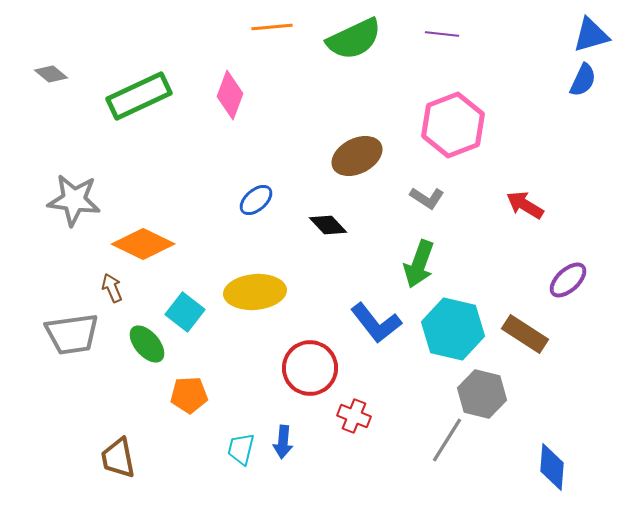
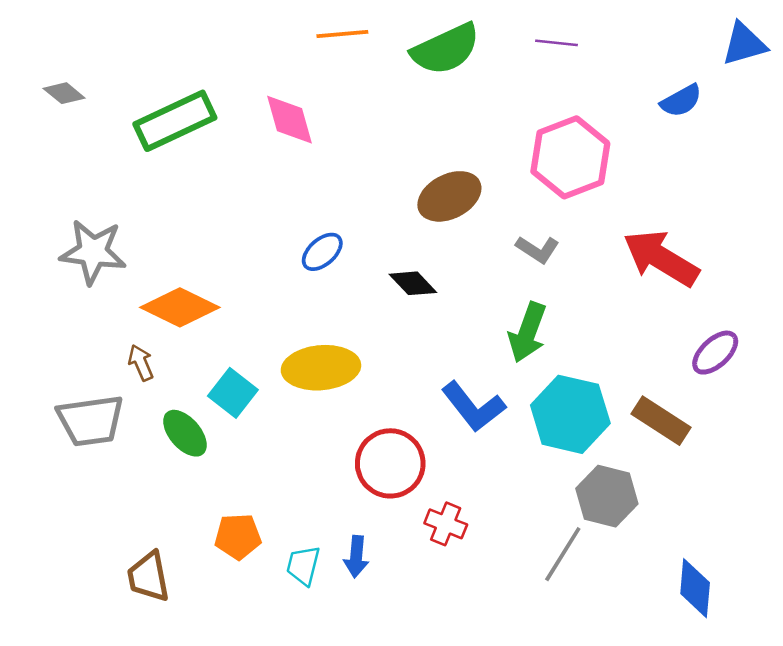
blue semicircle: (583, 80) -> (681, 101), moved, turned 36
pink diamond: (230, 95) -> (289, 120), turned -36
red arrow: (525, 205) -> (661, 258), size x1.6
orange pentagon: (189, 395) -> (238, 536), moved

